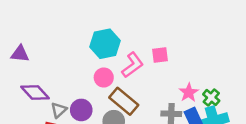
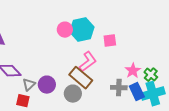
cyan hexagon: (105, 44) -> (82, 30), moved
pink L-shape: (132, 65) -> (88, 62), moved
pink circle: (104, 77) -> (65, 30), moved

